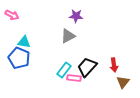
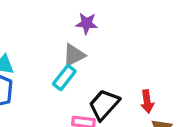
cyan rectangle: (64, 70) -> (64, 78), moved

